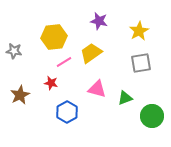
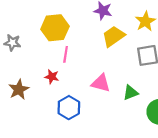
yellow trapezoid: (91, 53) -> (114, 36), moved
pink line: (64, 62) -> (66, 54), turned -49

